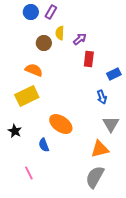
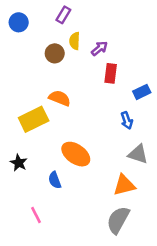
blue circle: (31, 12) -> (19, 22), moved
orange semicircle: (34, 70) -> (60, 98), moved
gray triangle: (111, 124) -> (138, 154), turned -42

